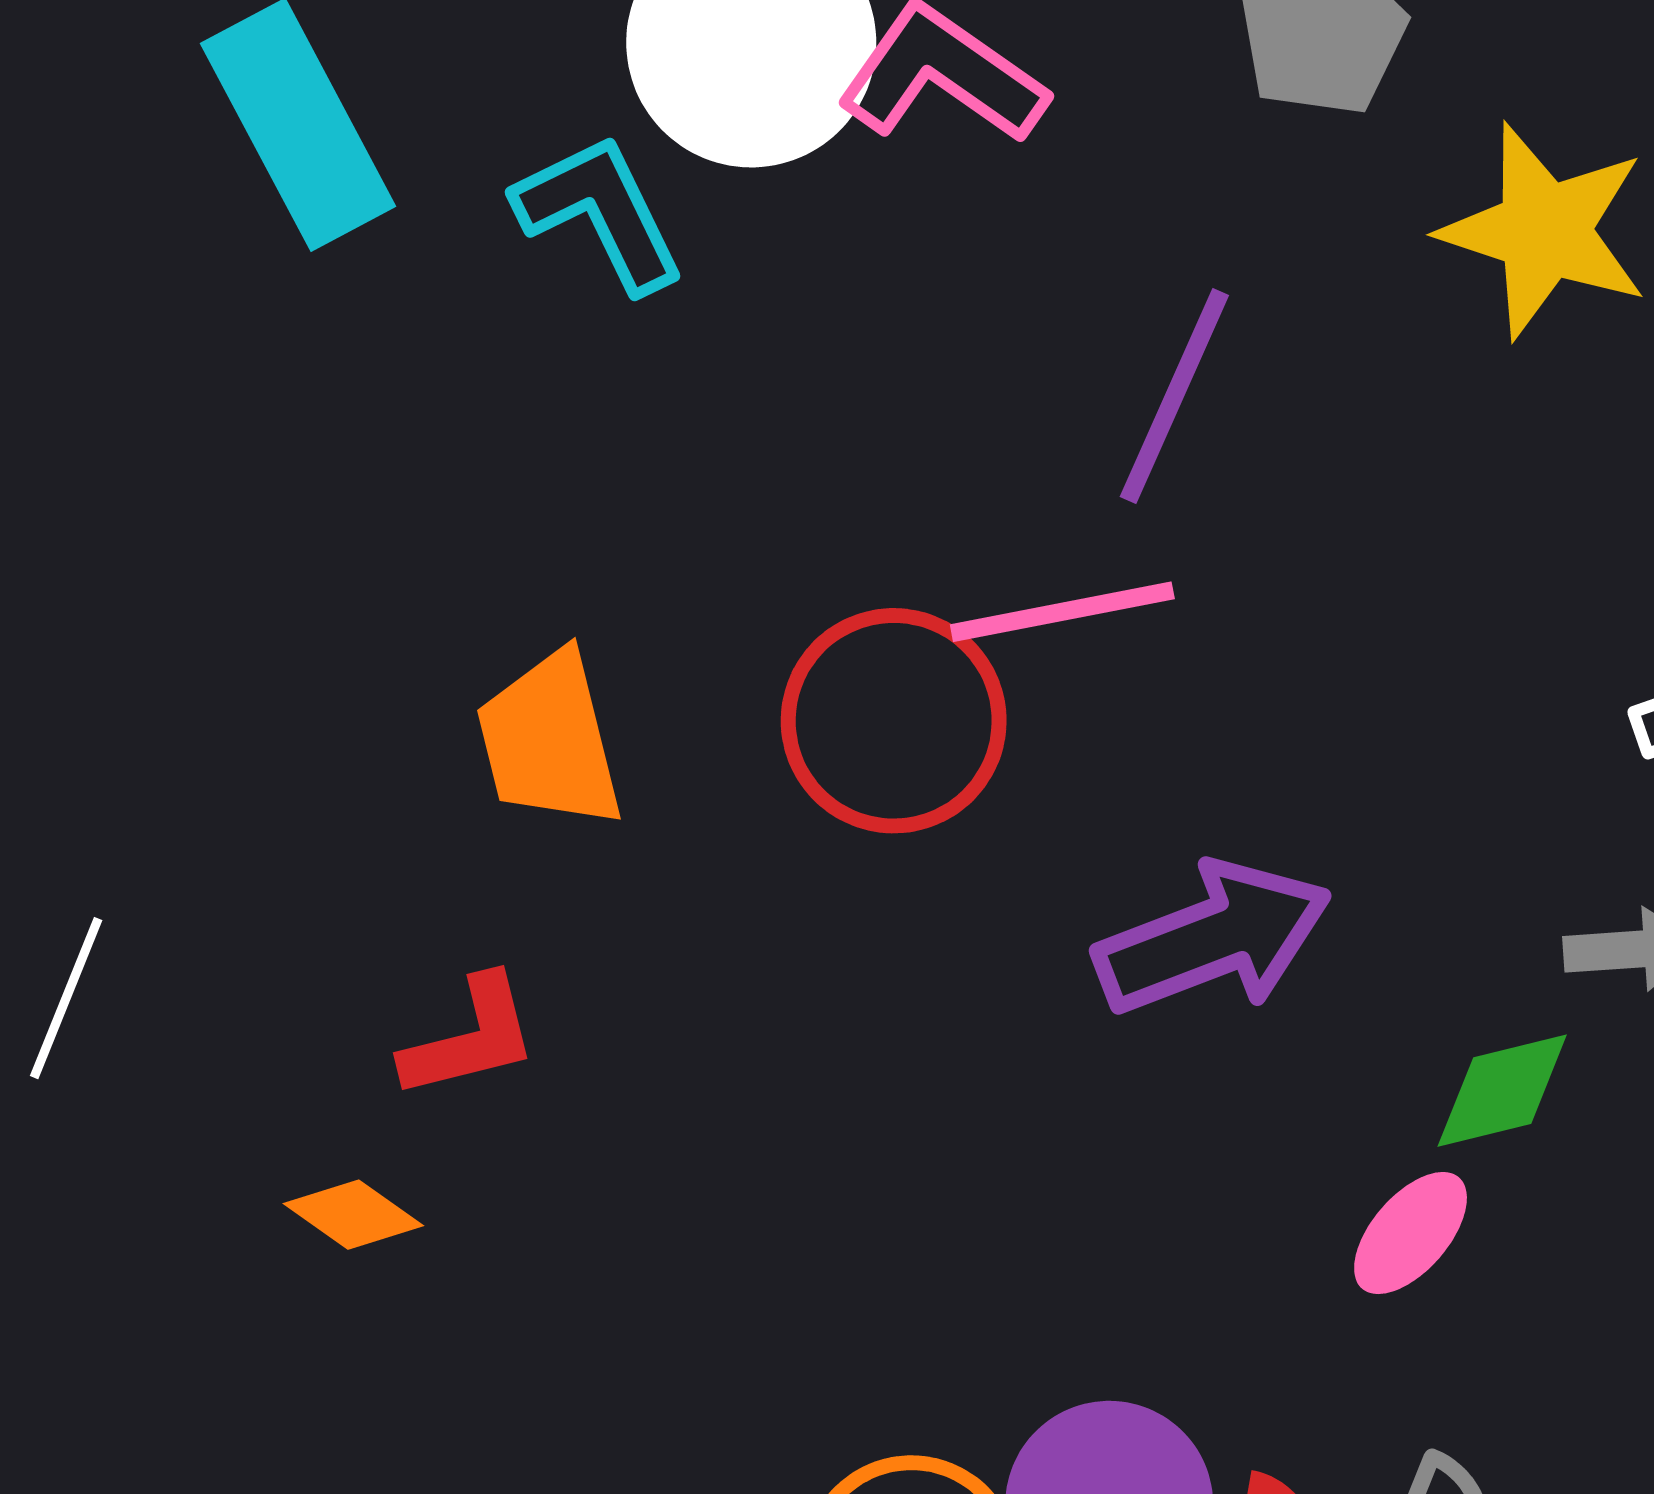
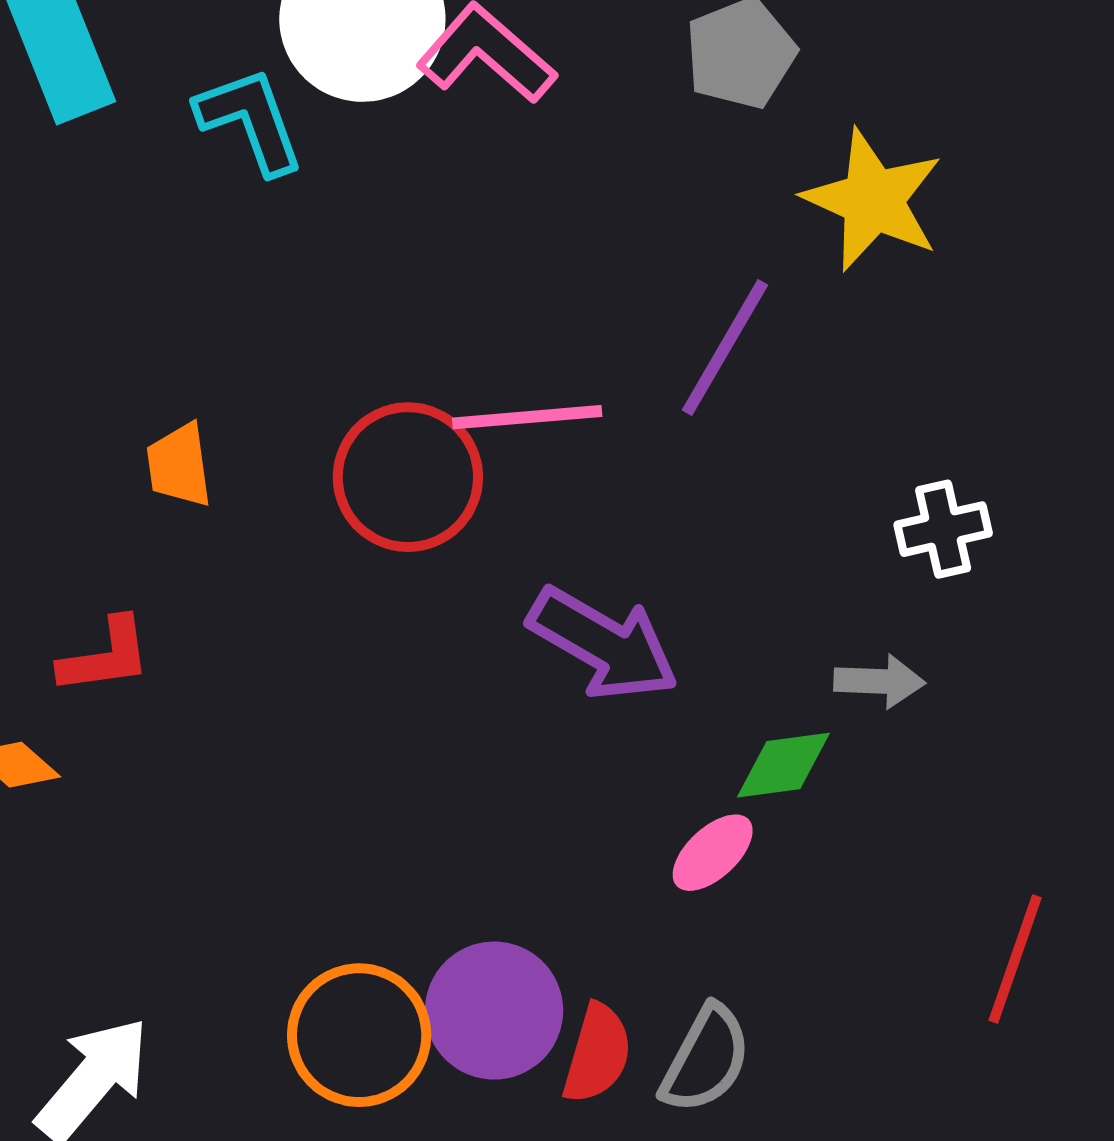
purple line: (1174, 396) -> (725, 347), moved
orange trapezoid: (549, 740) -> (179, 465), size x0.7
purple arrow: (1213, 938) -> (603, 644), turned 45

